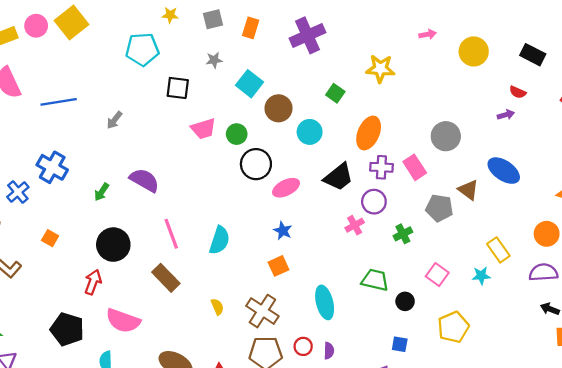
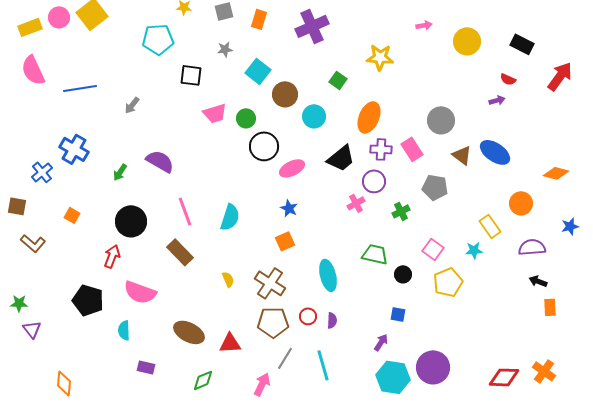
brown triangle: (468, 190) -> (462, 155), moved
orange circle: (547, 234) -> (521, 203), moved
yellow pentagon: (453, 327) -> (448, 282), moved

